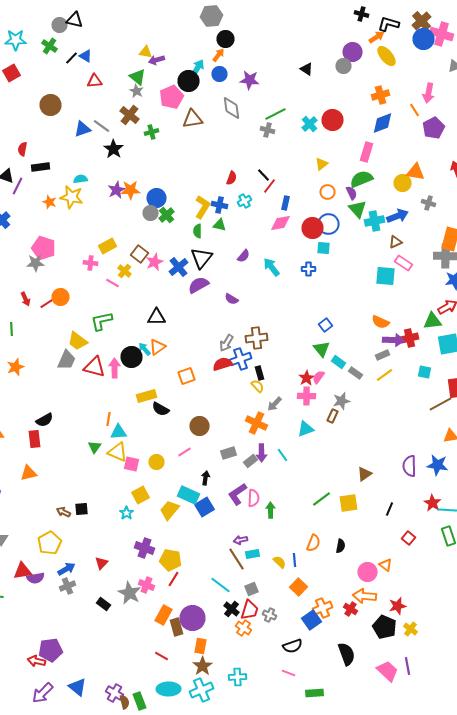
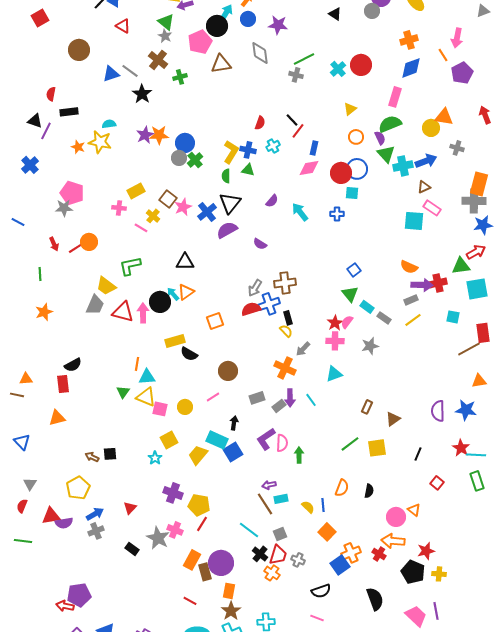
red triangle: (94, 81) -> (123, 26), turned 35
brown rectangle: (332, 416) -> (367, 407), moved
yellow cross: (410, 629) -> (439, 574), turned -32

